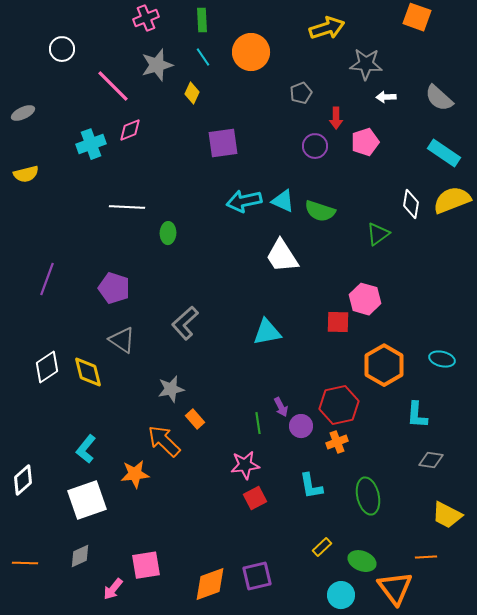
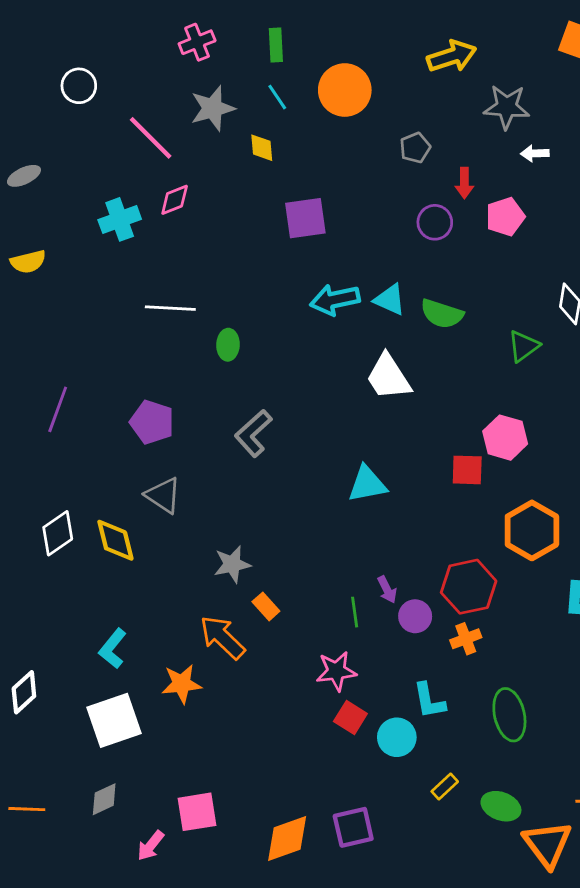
yellow diamond: (192, 93) -> (262, 148), turned -30
gray L-shape: (185, 323) -> (253, 433), moved
red square: (255, 498) -> (350, 718), turned -30
cyan circle: (341, 595) -> (397, 737), moved

